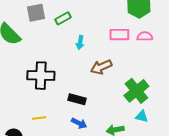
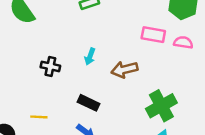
cyan arrow: (80, 42) -> (90, 57), moved
black cross: (41, 76) -> (50, 66), size x0.6

